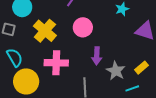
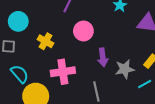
yellow cross: (45, 31) -> (46, 41), size x0.7
gray star: (116, 71) -> (125, 69), turned -30

